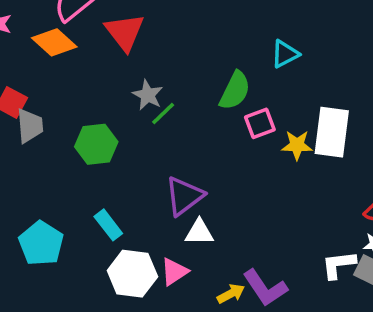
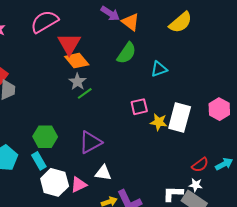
orange diamond: (54, 42) -> (77, 61), moved
green semicircle: (235, 91) -> (127, 53), moved
green hexagon: (96, 144) -> (45, 137), moved
cyan rectangle: (108, 225) -> (39, 161), moved
white triangle: (199, 232) -> (103, 173), moved

